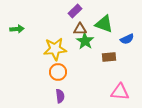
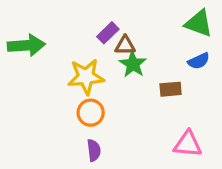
purple rectangle: (75, 11) -> (108, 33), moved
green triangle: (104, 24) -> (199, 23), moved
green arrow: (17, 29) -> (26, 45), size x1.6

